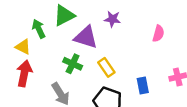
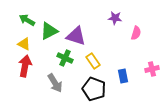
green triangle: (64, 15) -> (49, 31), moved
purple star: (112, 19) -> (115, 18), moved
green arrow: (39, 29) -> (27, 20), moved, turned -35

